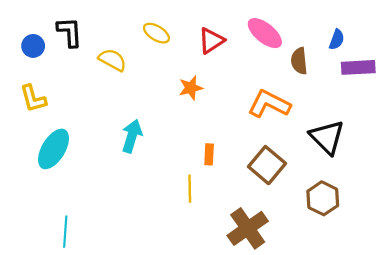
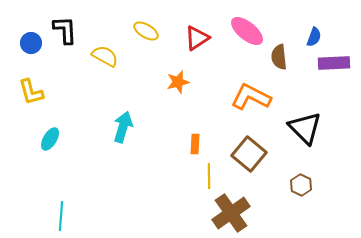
cyan ellipse: (53, 149) -> (50, 139), size x0.6
yellow line: (190, 189) -> (209, 176), moved
brown hexagon: (323, 198) -> (301, 185), size x0.7

